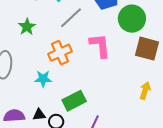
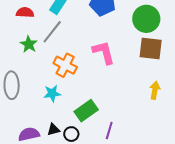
gray line: (71, 18) -> (52, 32), moved
green circle: (132, 19) -> (146, 19), moved
orange cross: (60, 53) -> (65, 65), turned -30

